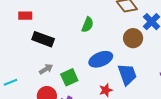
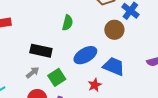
black rectangle: (43, 39) -> (41, 51), moved
blue trapezoid: (127, 74) -> (114, 66), turned -40

